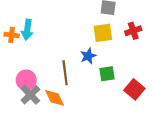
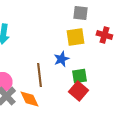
red cross: (133, 31) -> (104, 35), turned 35
red square: (134, 89) -> (78, 91), moved

